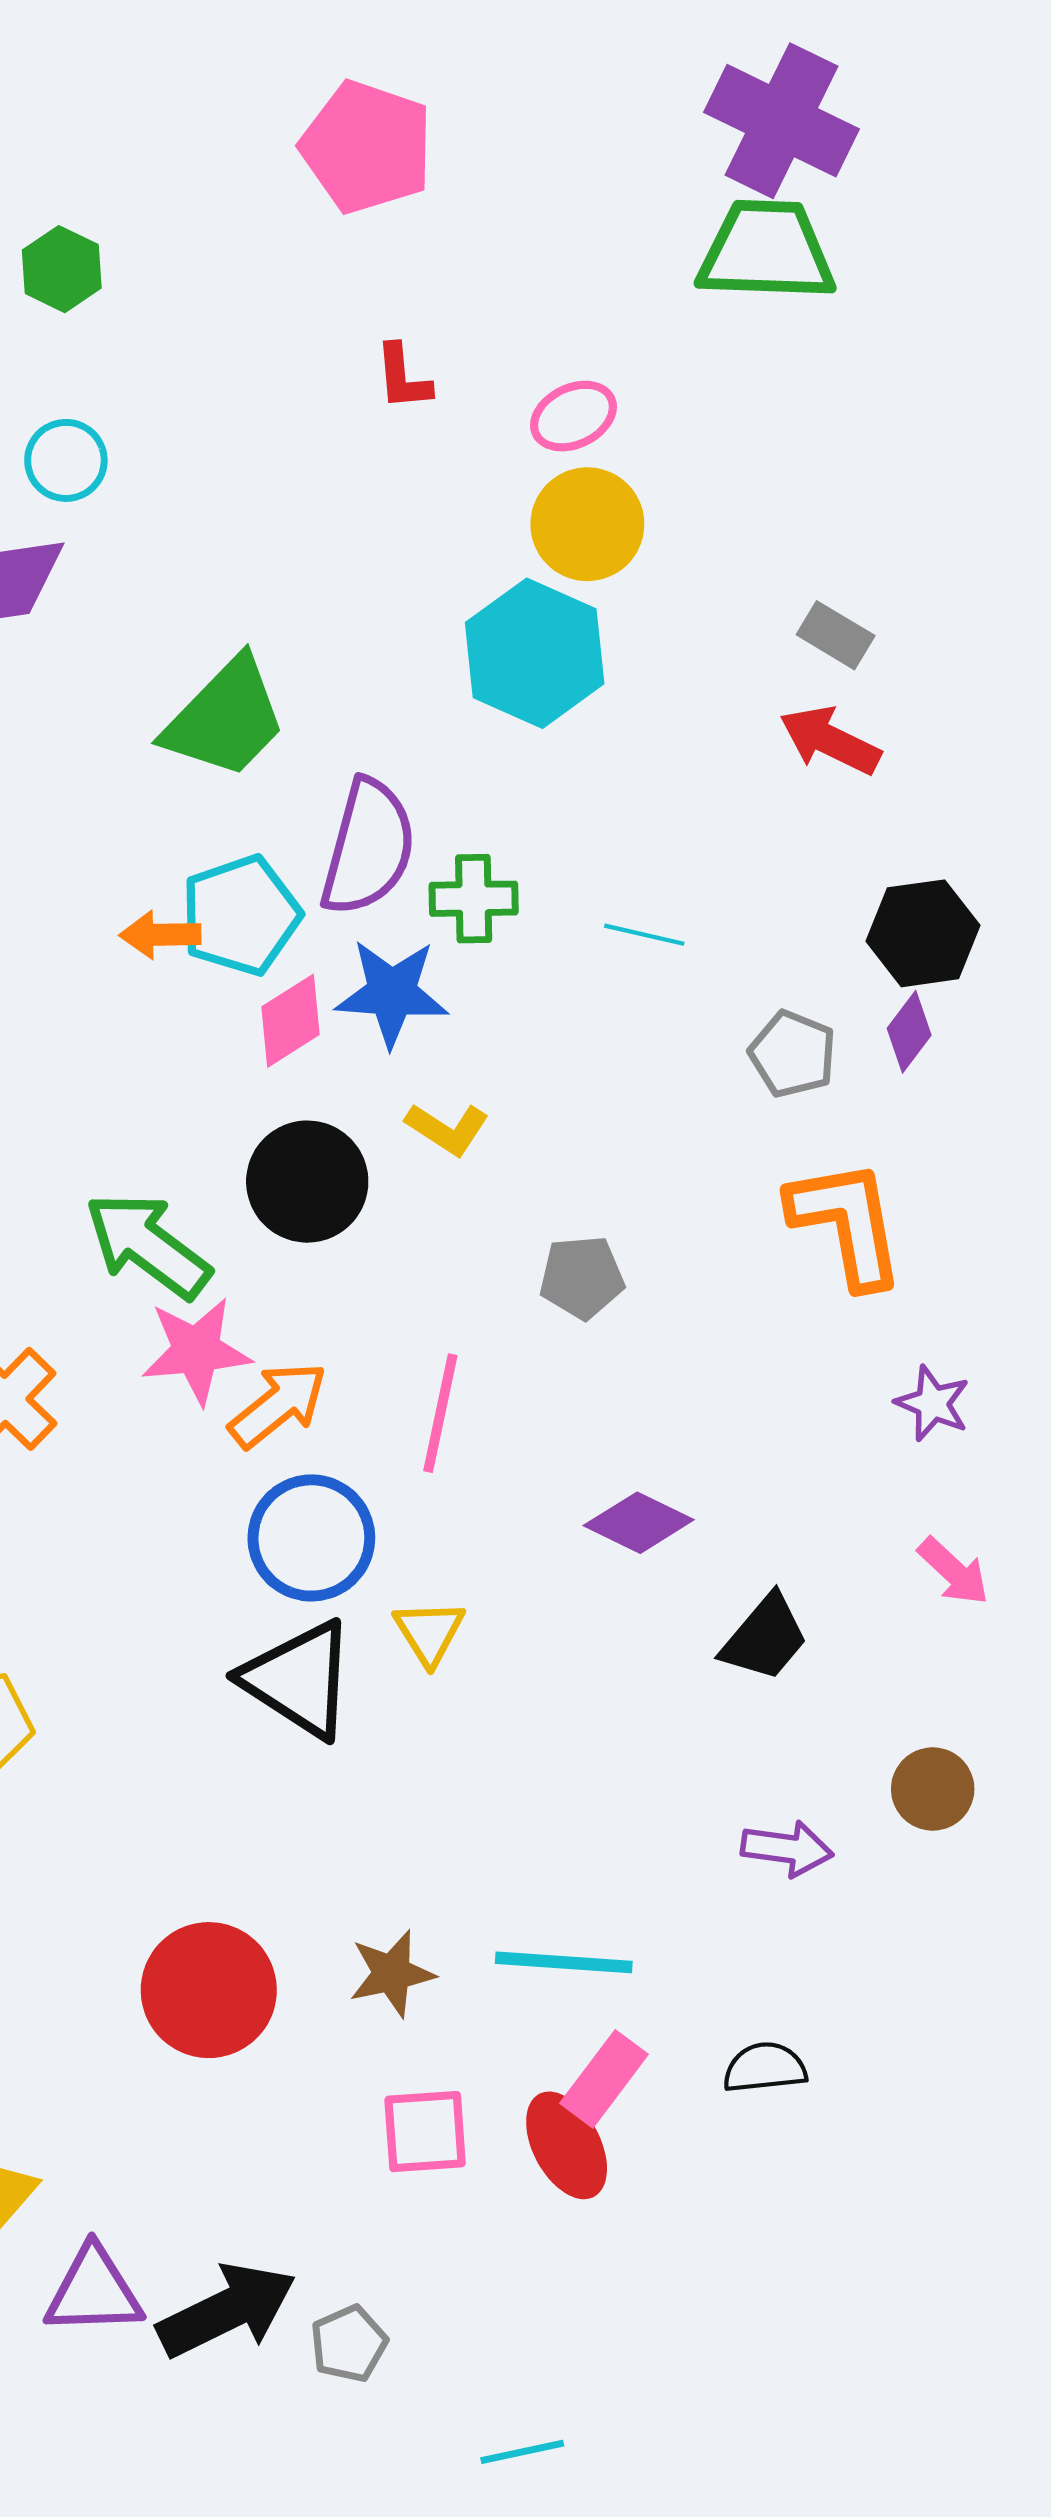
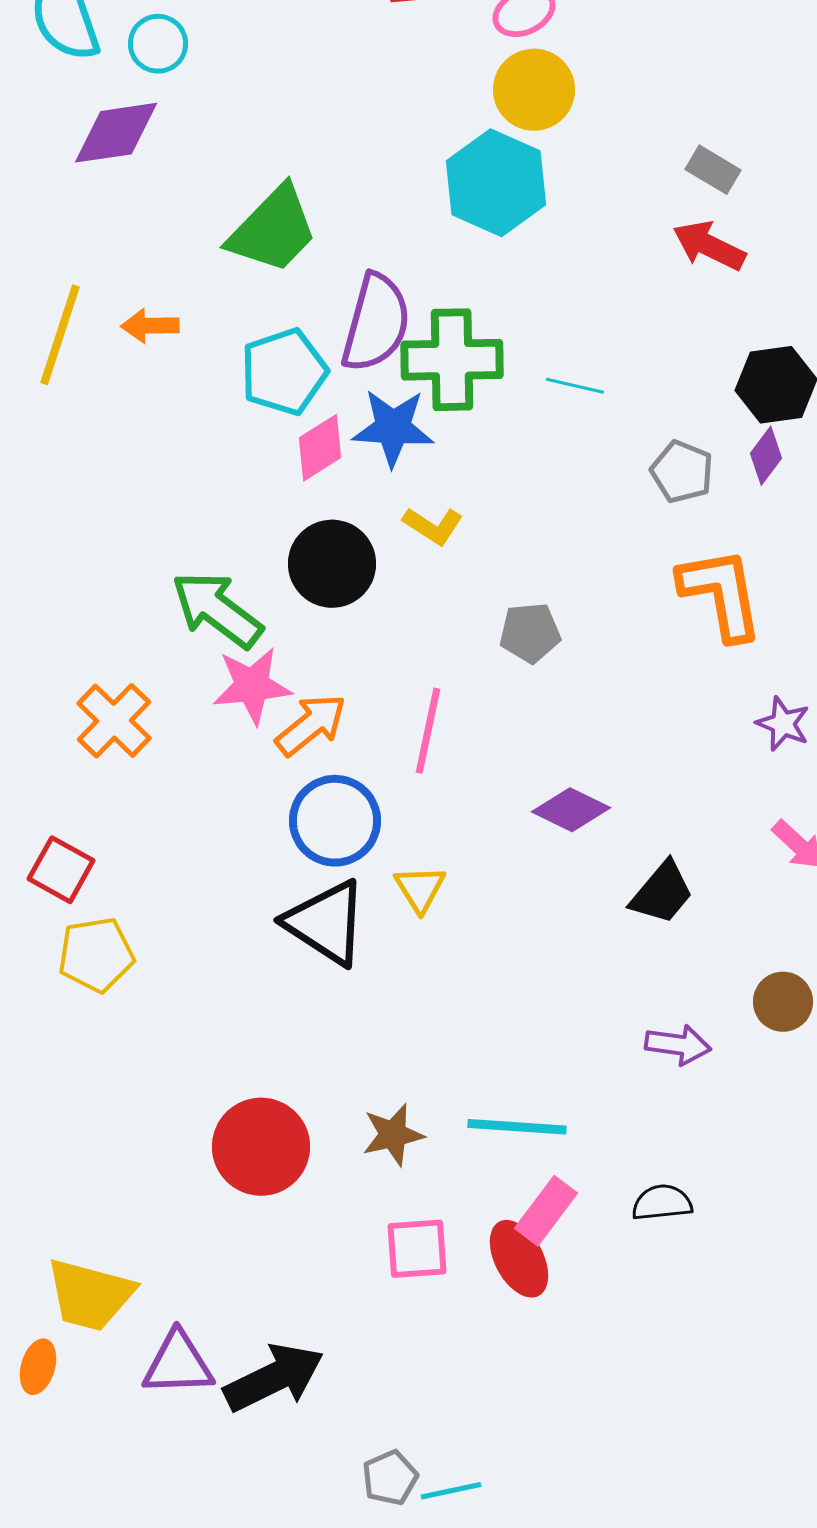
green cross: (474, 899) -> (452, 360), size x1.6
orange arrow: (160, 935) -> (150, 326), moved
gray pentagon: (349, 2344) -> (390, 1478), moved
cyan line: (522, 2452) -> (451, 1491), moved

